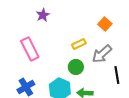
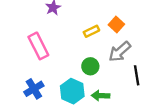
orange square: (105, 24) -> (116, 24), moved
yellow rectangle: (79, 44) -> (91, 31), moved

